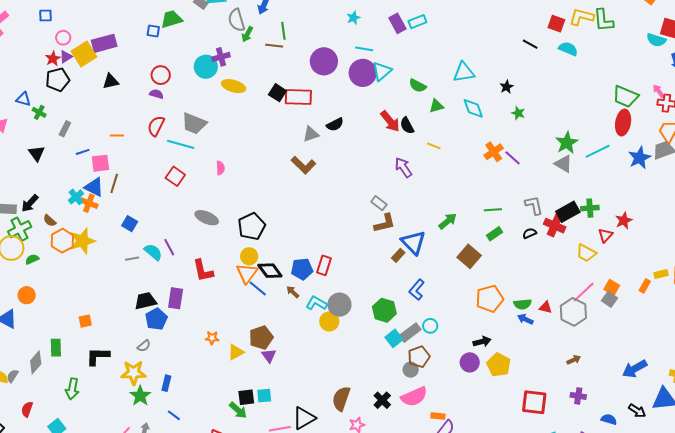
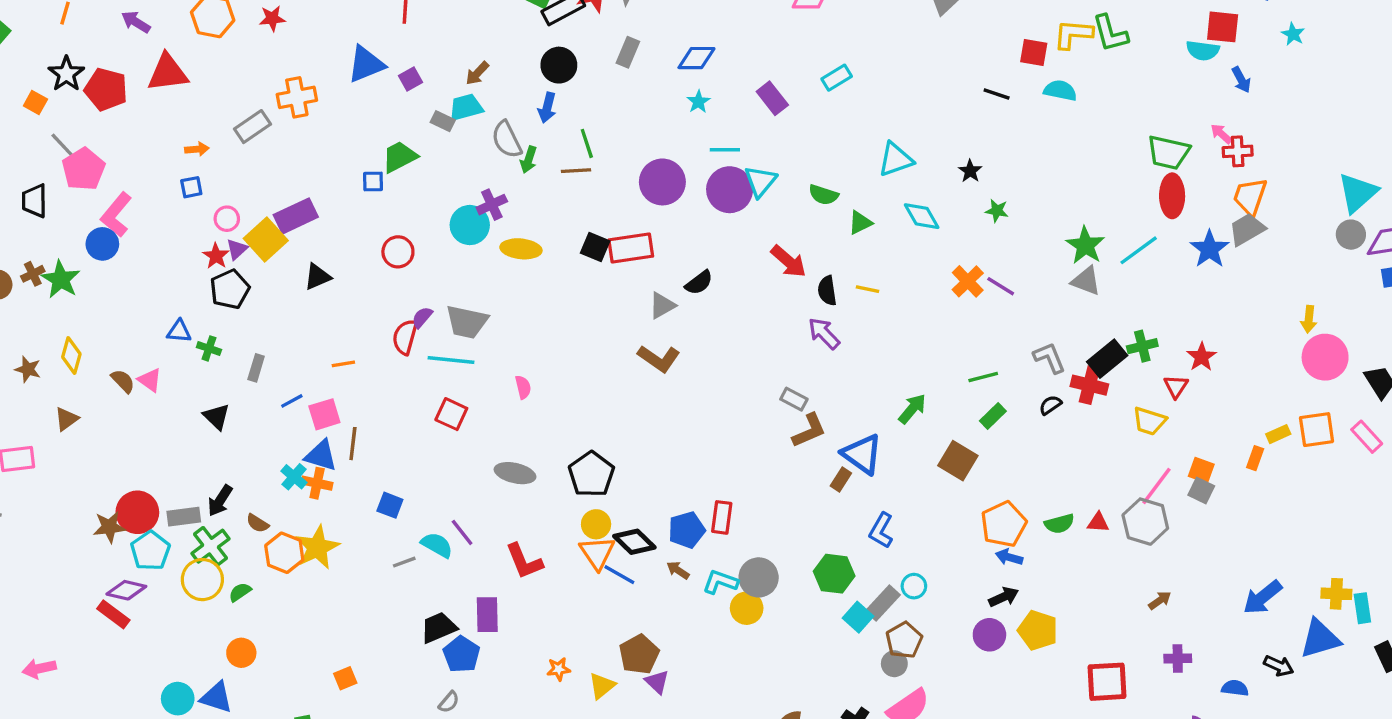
cyan rectangle: (417, 22) -> (837, 78), moved
purple semicircle: (156, 94) -> (422, 317), moved, turned -56
black semicircle: (407, 126) -> (827, 291), moved, turned 30
blue arrow: (525, 319) -> (1009, 557), moved

